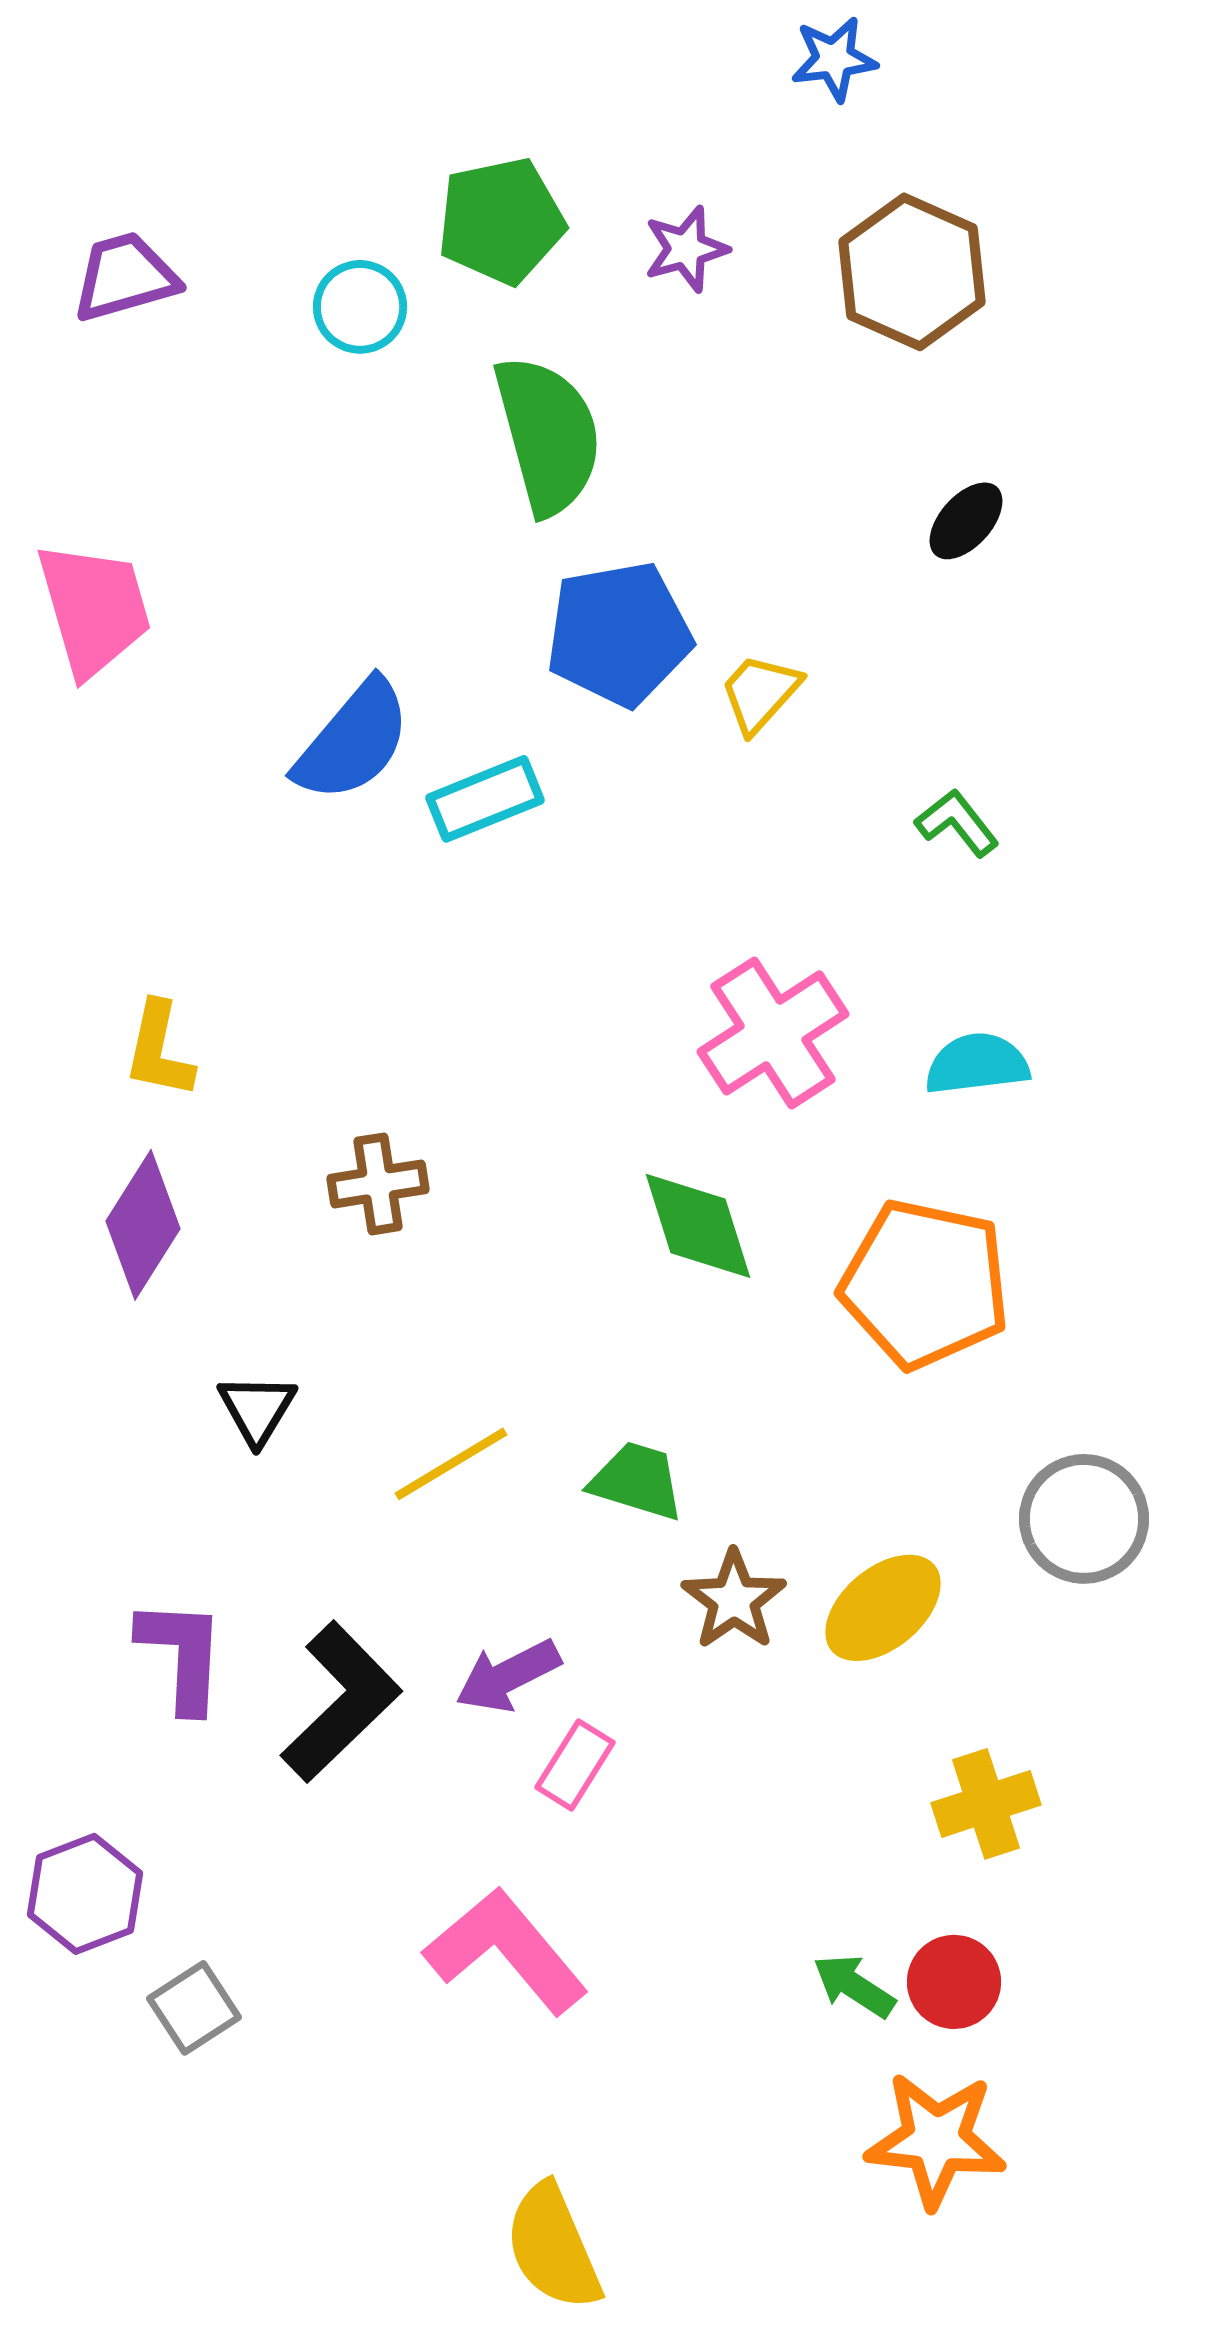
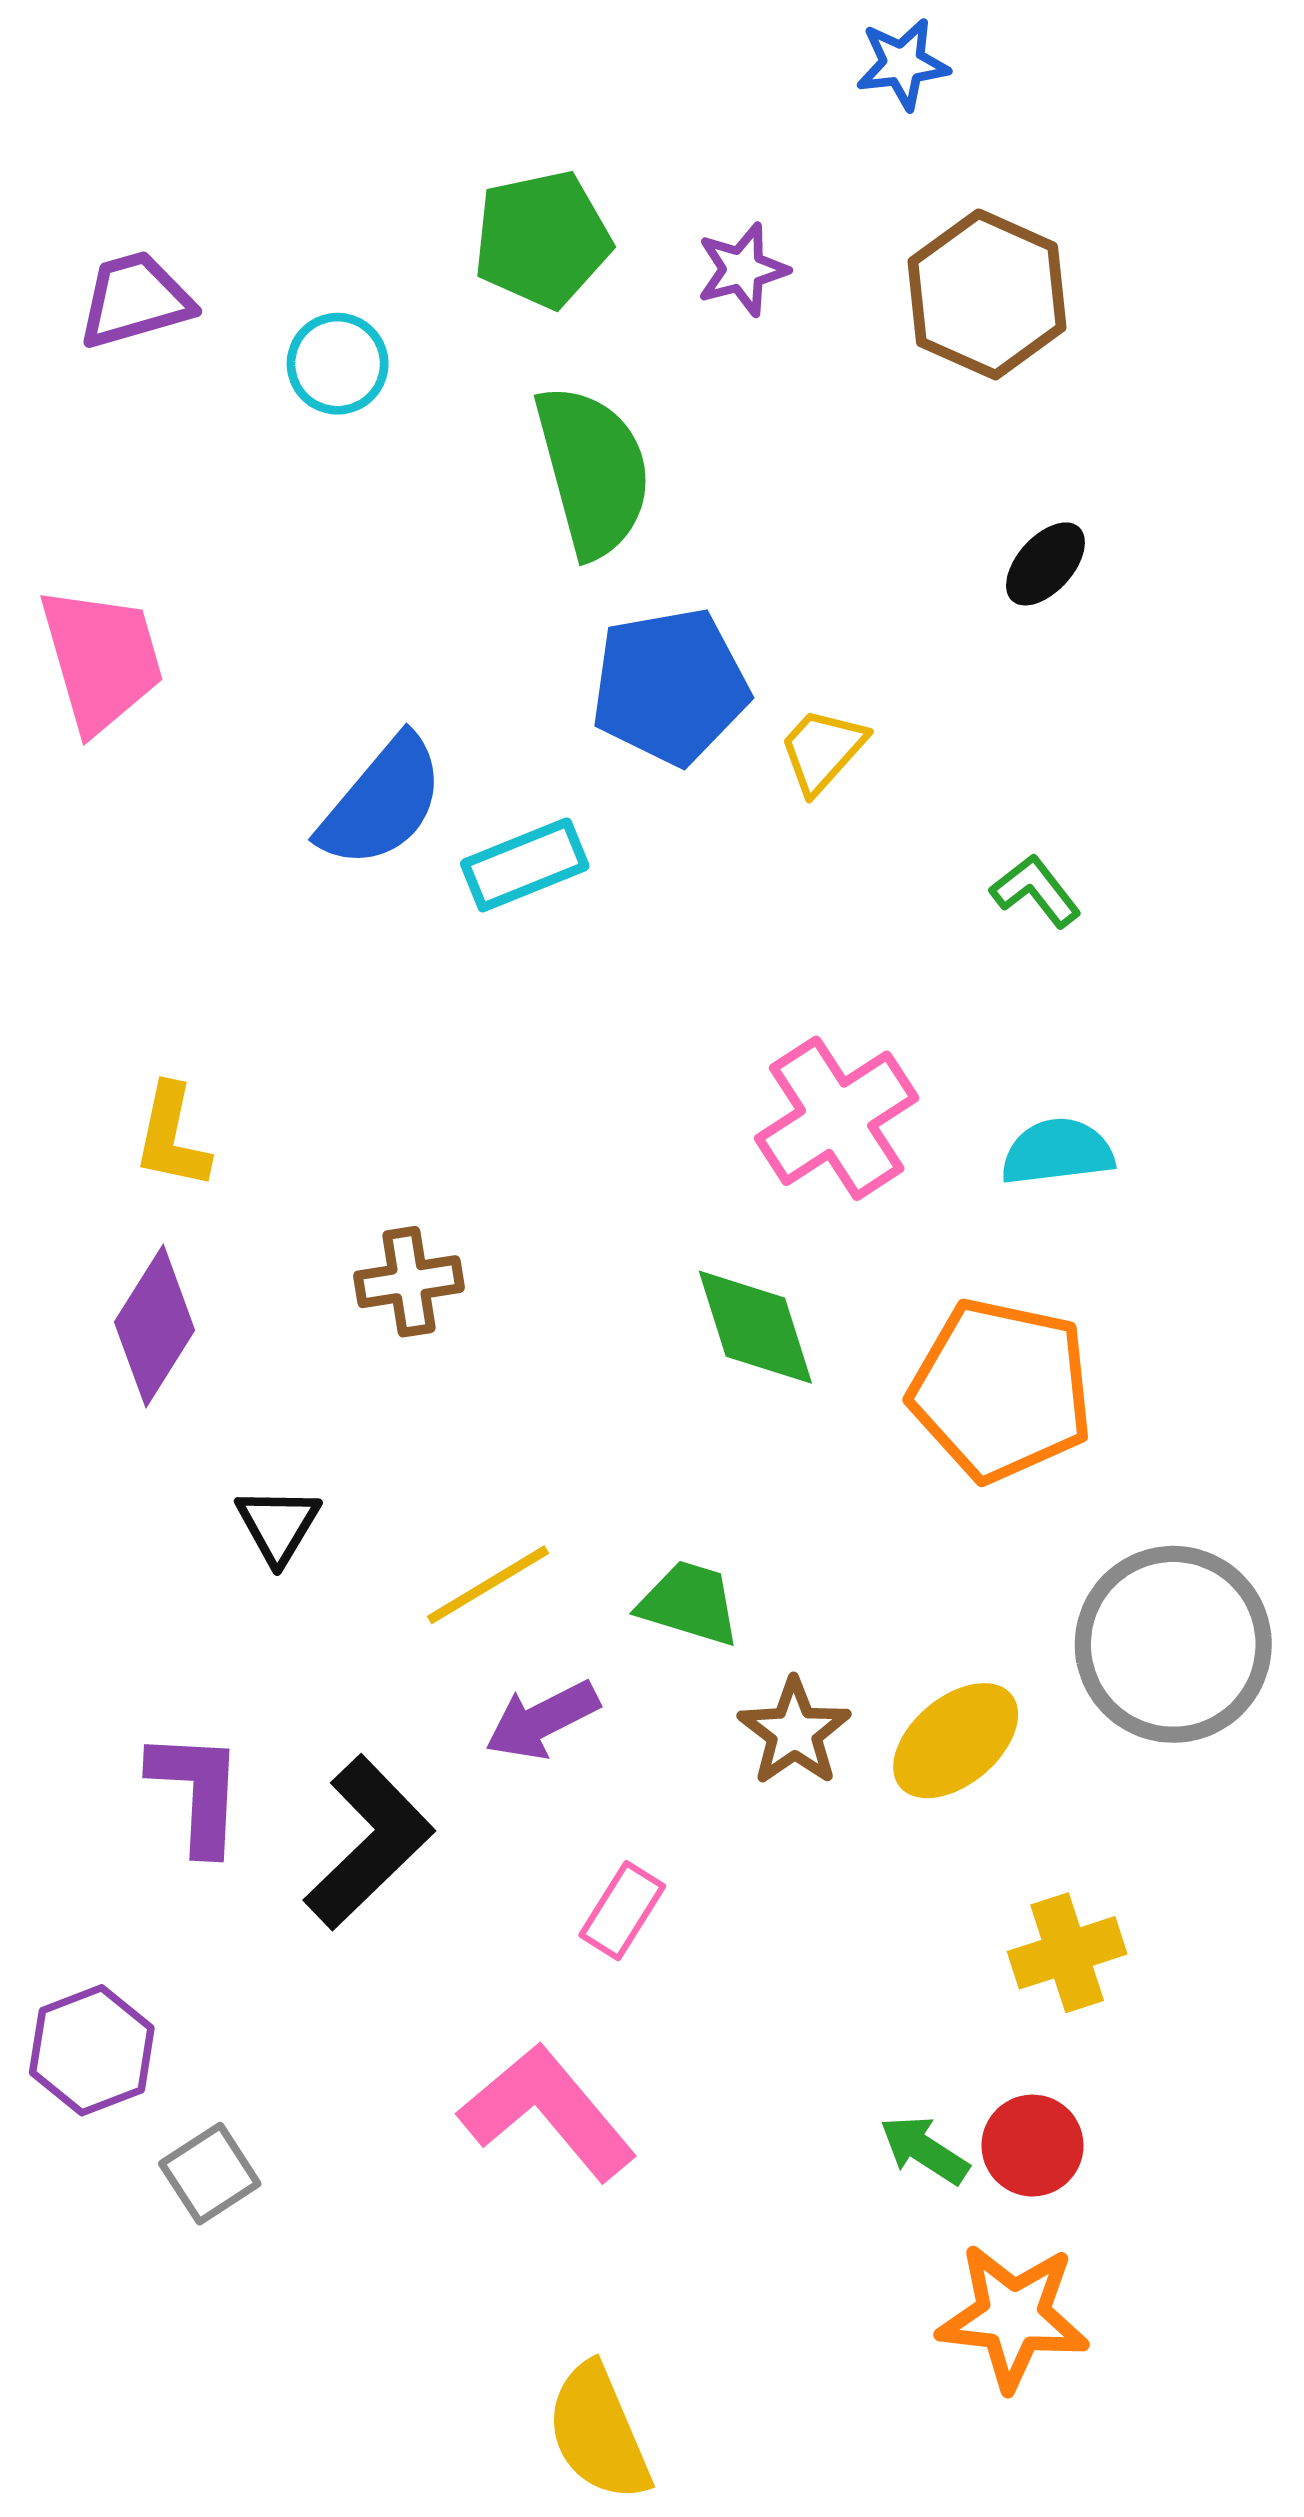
cyan circle: (360, 307) -> (338, 364), moved
gray circle: (1084, 1519) -> (1173, 1644), size x1.4
purple arrow: (508, 1676) -> (542, 1720), moved

